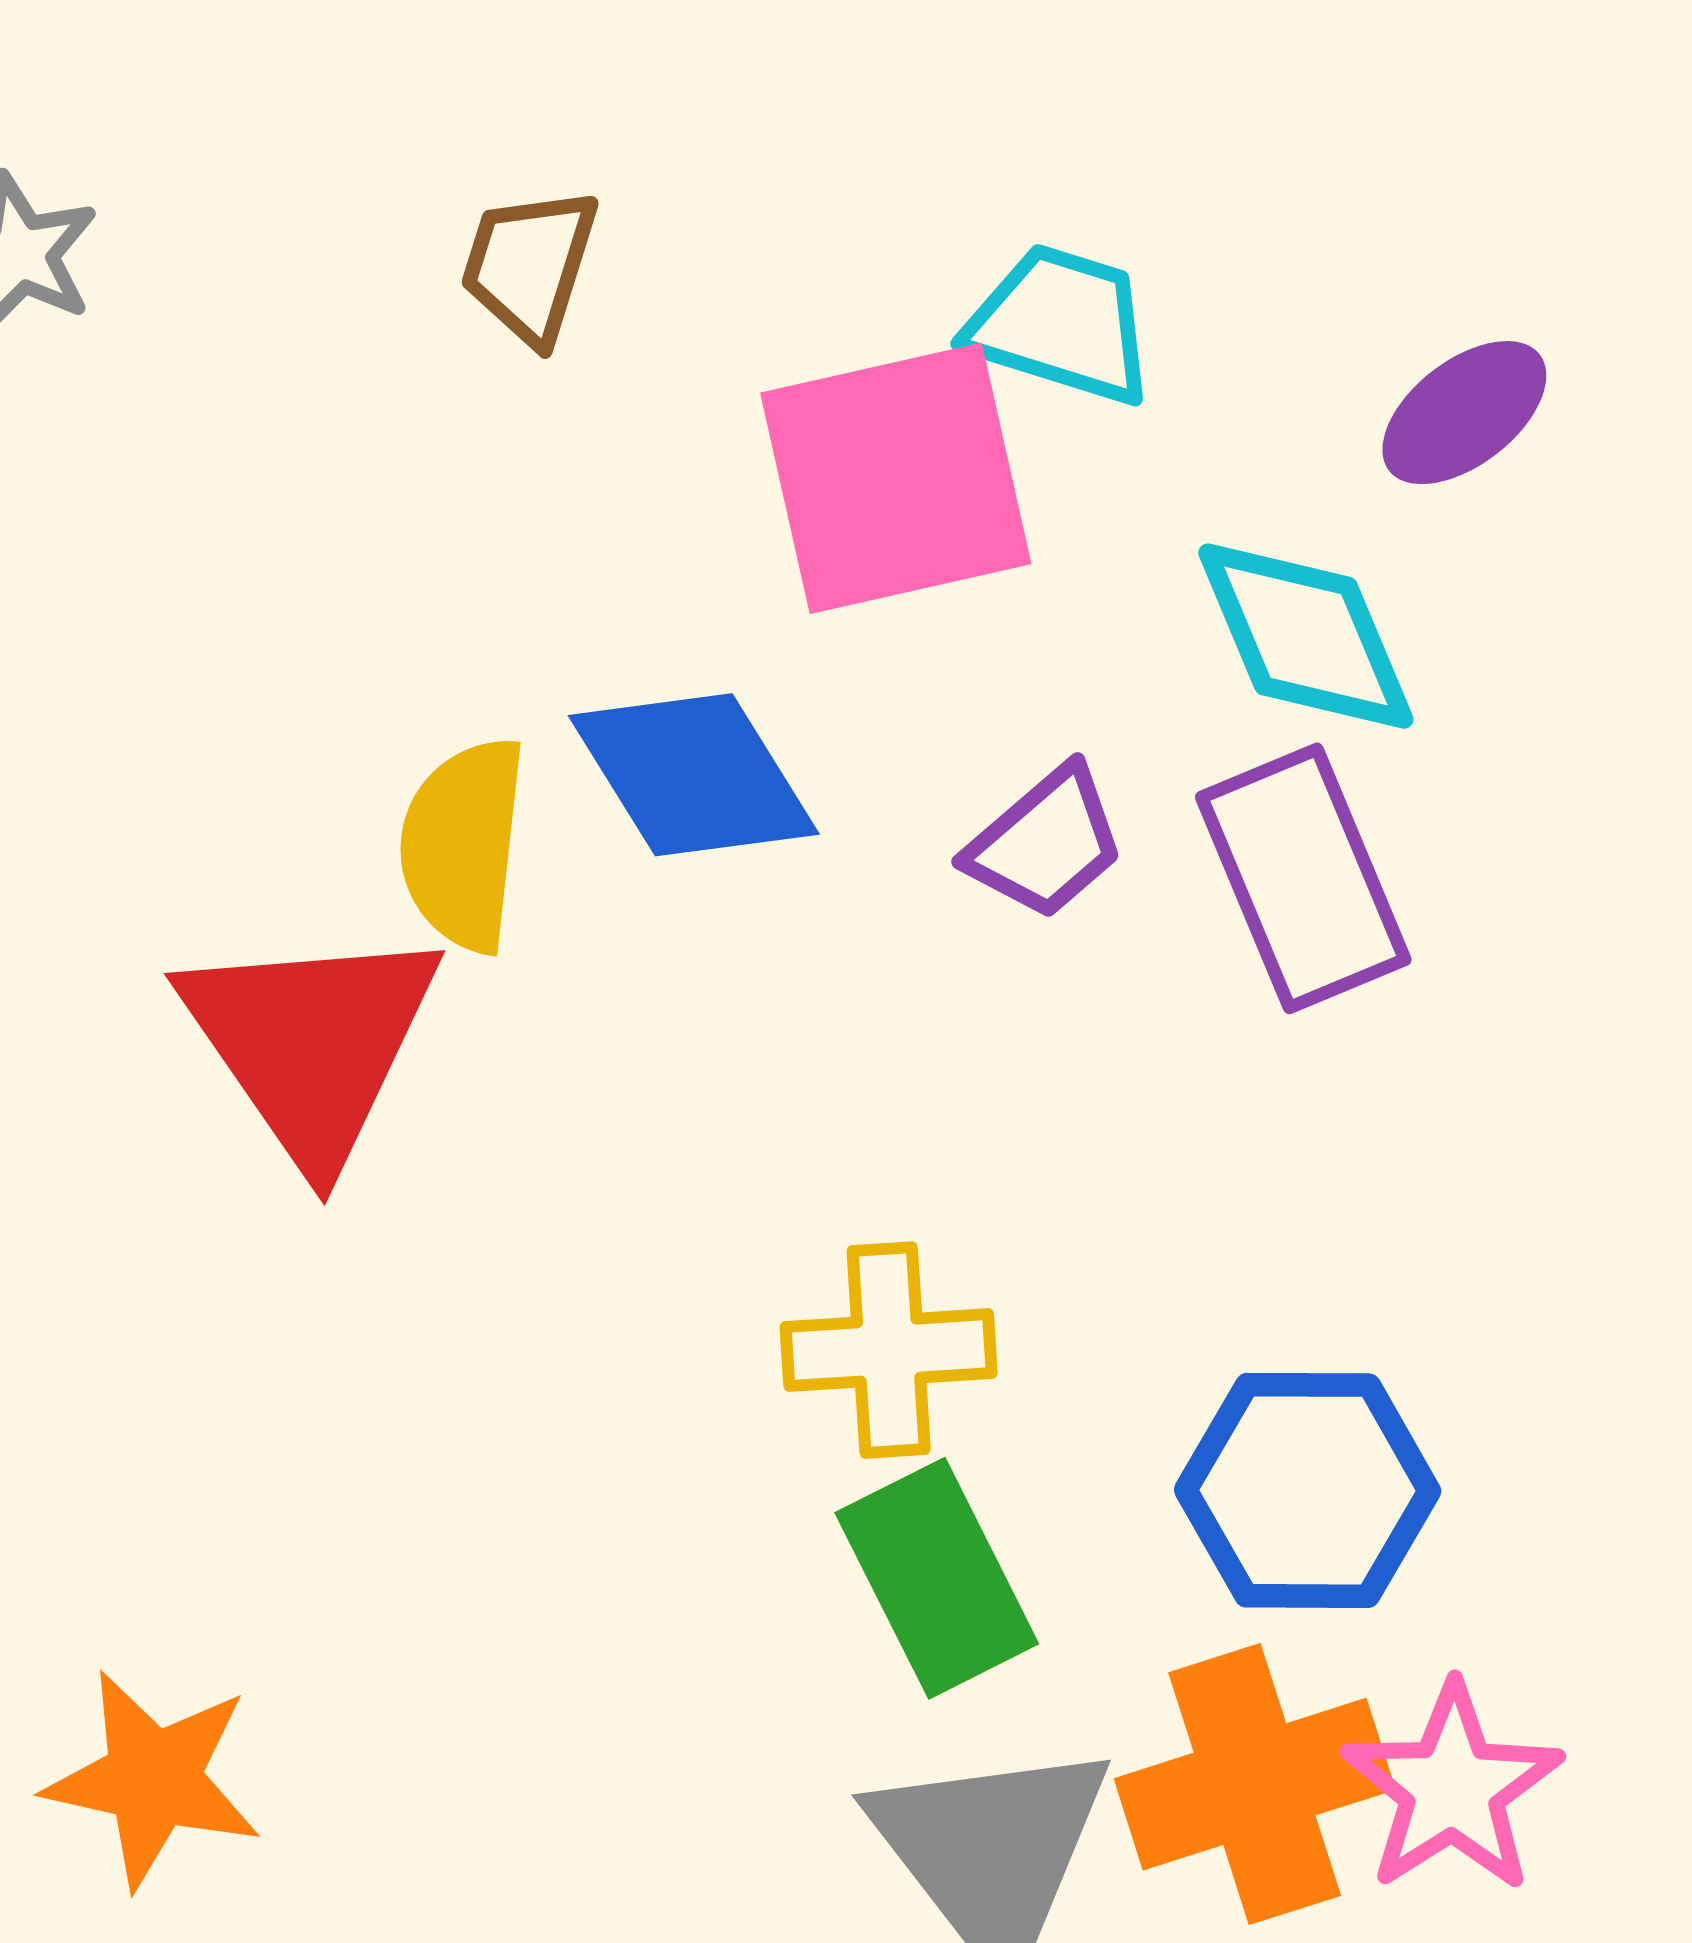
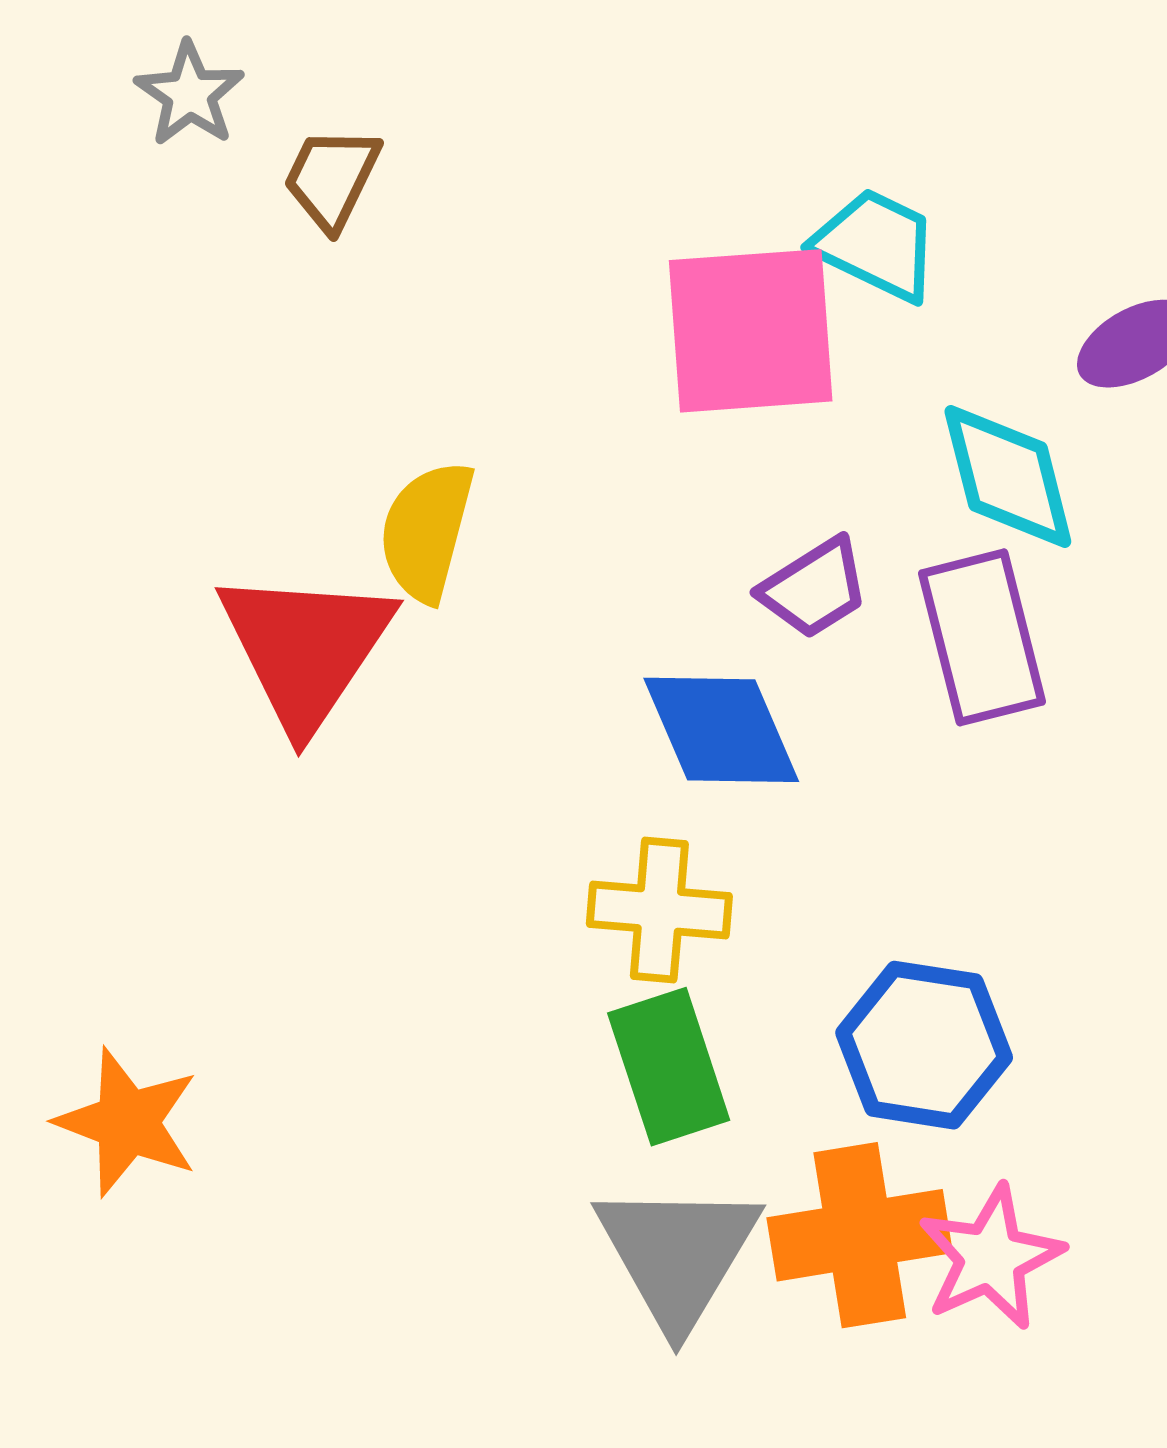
brown trapezoid: (529, 265) -> (332, 178), moved
blue diamond: (694, 775) -> (721, 730), moved

